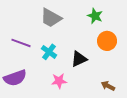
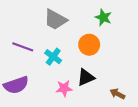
orange circle: (107, 41) -> (89, 45), moved
black triangle: (79, 59) -> (86, 77), moved

